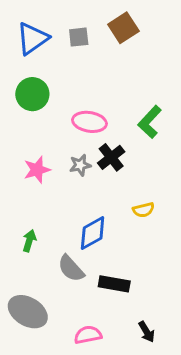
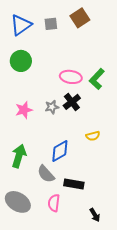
pink ellipse: (89, 122) -> (71, 77), moved
green arrow: (29, 241) -> (19, 156), size x1.6
pink semicircle: (88, 335) -> (54, 203), moved, turned -72

